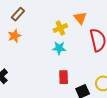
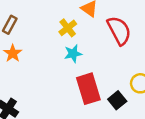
red rectangle: (64, 77) -> (88, 89), size x1.6

